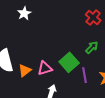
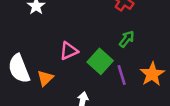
pink triangle: (45, 68) -> (69, 51), moved

